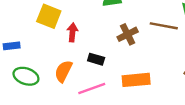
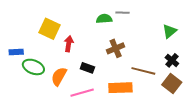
brown line: (164, 26) -> (143, 71), moved
green ellipse: (26, 76) -> (33, 67), moved

